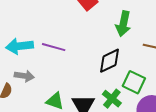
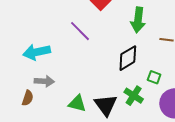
purple line: (54, 47) -> (80, 31), moved, turned 35
green square: (134, 82) -> (154, 77), size x0.6

